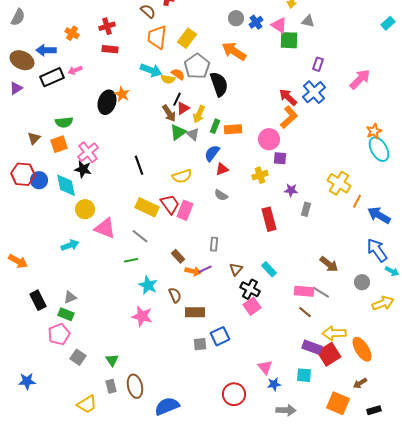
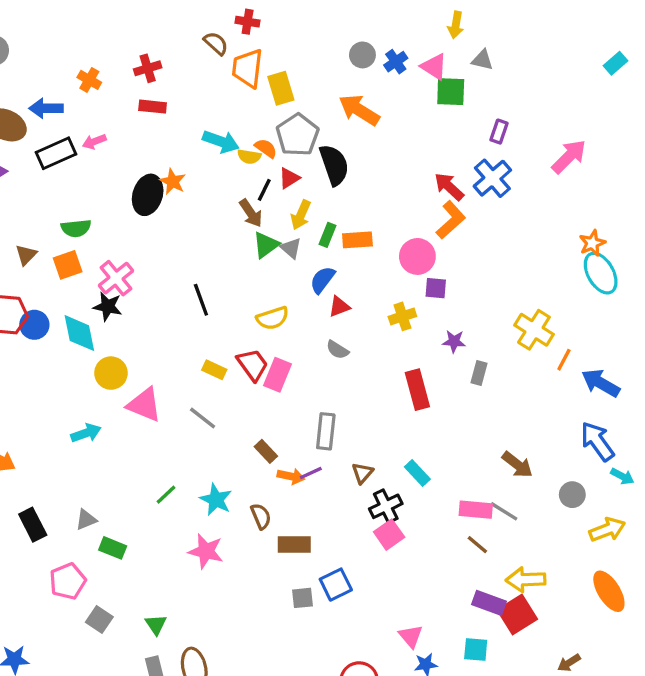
orange trapezoid: (157, 37) -> (248, 68), moved
yellow rectangle: (187, 38) -> (281, 88), turned -54
red triangle: (183, 108) -> (289, 178), moved
yellow rectangle: (147, 207) -> (214, 370), size x0.6
gray rectangle: (214, 244) -> (326, 431), size x1.5
green line: (131, 260) -> (166, 495), moved, turned -32
black cross: (250, 289) -> (386, 506), turned 36
green rectangle: (66, 314) -> (113, 548), moved
orange ellipse: (362, 349) -> (609, 591), moved

